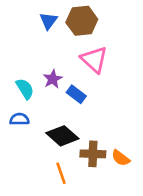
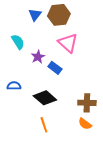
cyan semicircle: (25, 89) -> (18, 42), moved
brown cross: (93, 154) -> (87, 103), moved
orange semicircle: (121, 158) -> (85, 124), moved

